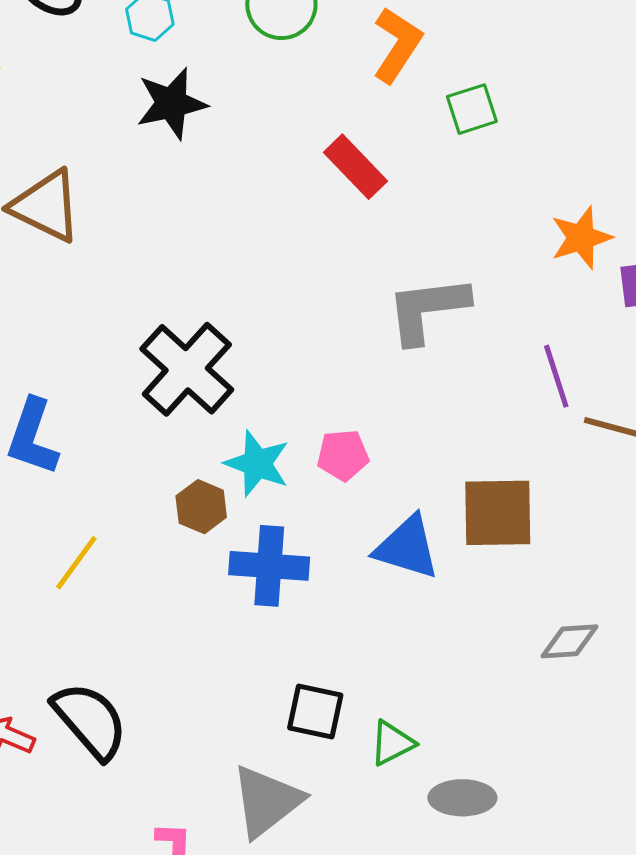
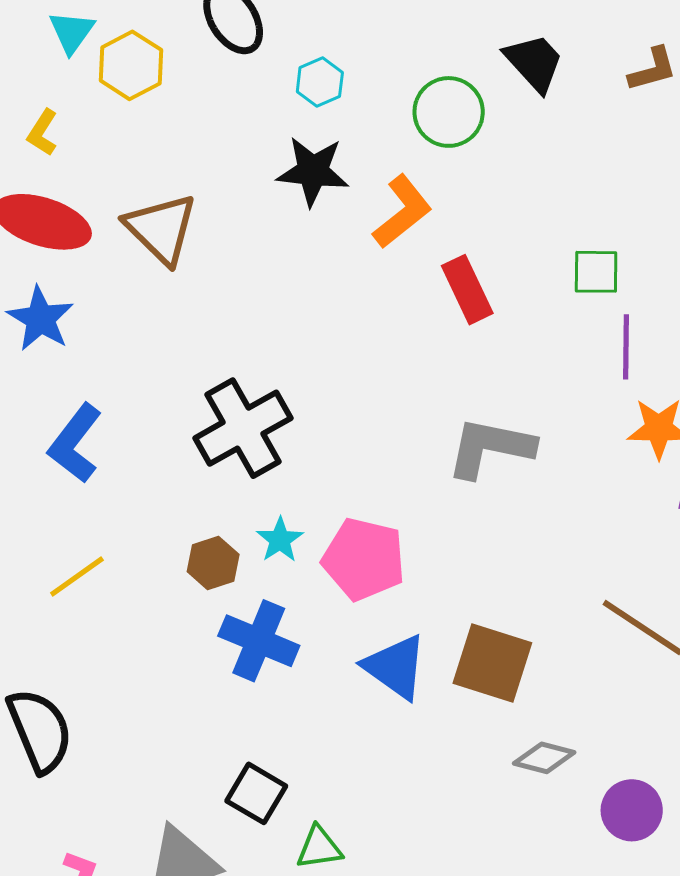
orange L-shape: (397, 45) -> (402, 212), moved
purple line: (556, 376) -> (626, 347), moved
pink pentagon: (343, 455) -> (364, 559), size x1.6
cyan star: (257, 464) -> (280, 540), size x0.7
gray diamond: (570, 641) -> (544, 758), moved

